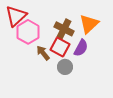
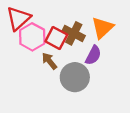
red square: (60, 47) -> (56, 38), moved
gray circle: (65, 67) -> (75, 77), size x1.6

